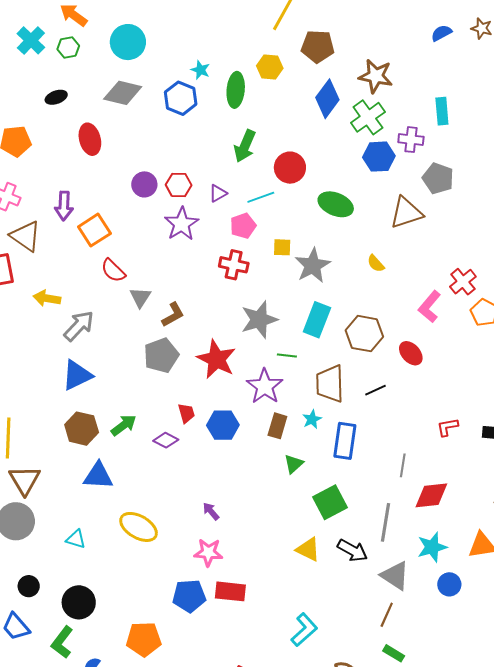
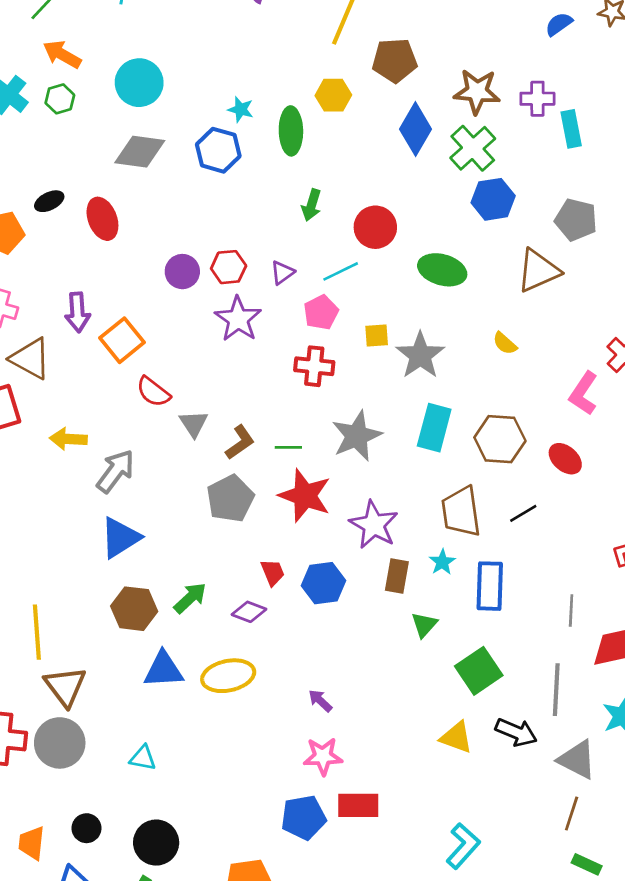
black ellipse: (56, 97) -> (49, 201), moved
purple cross: (411, 140) -> (537, 99), moved
green arrow: (245, 146) -> (312, 205), size x0.7
green line: (287, 355) -> (288, 447), moved
yellow ellipse: (139, 527) -> (228, 676), moved, turned -36

